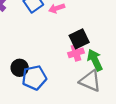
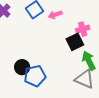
pink cross: (76, 53) -> (83, 29), moved

